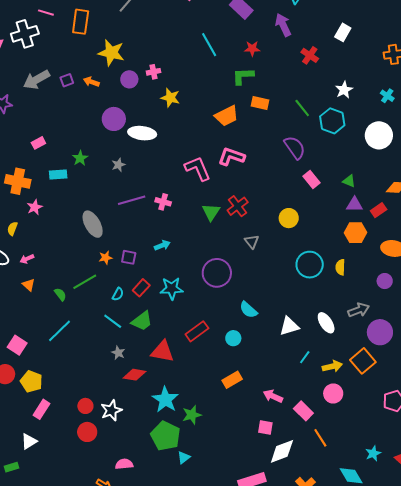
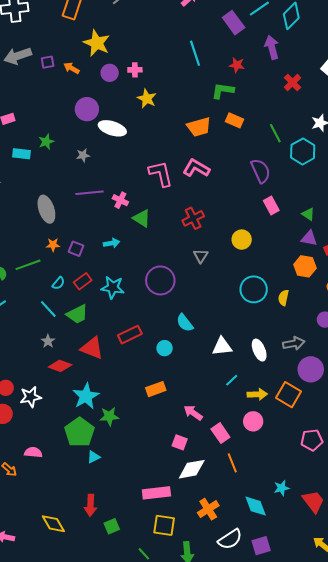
green triangle: (211, 212) -> (142, 218), moved, turned -42
orange square: (363, 361) -> (289, 395), turned -30

